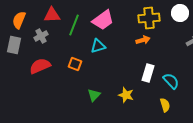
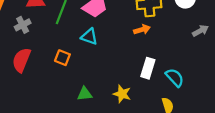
cyan triangle: (98, 46) -> (89, 37), turned 35
red semicircle: (40, 66) -> (21, 60), turned -45
green triangle: (94, 95) -> (85, 94), turned 40

